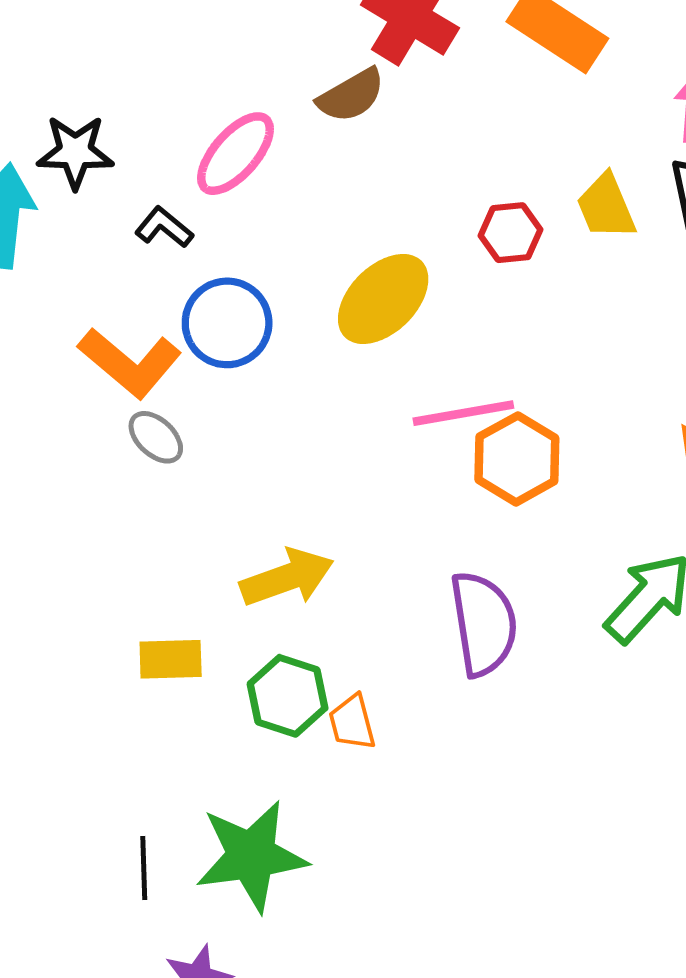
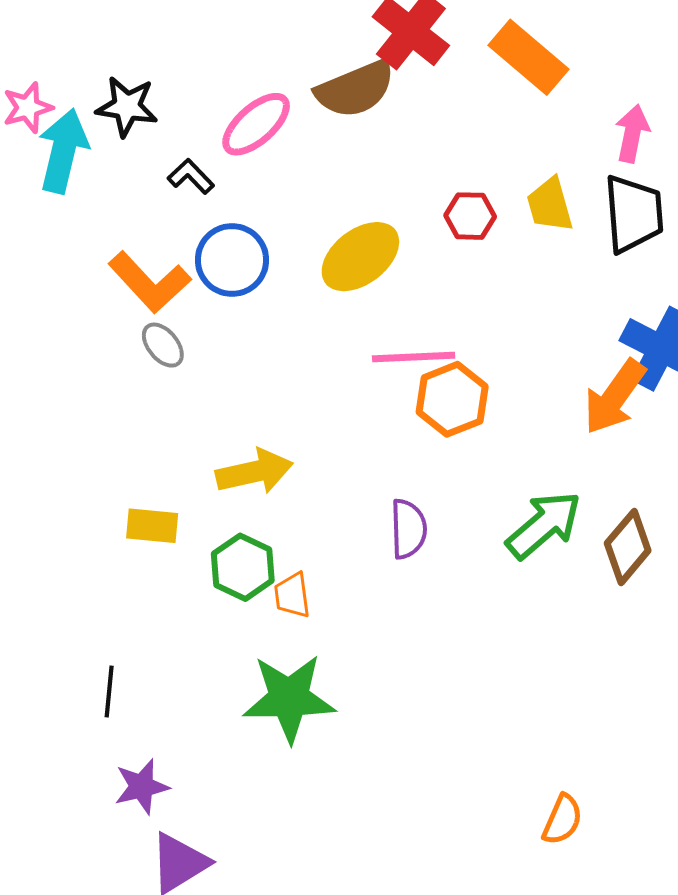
brown semicircle: (351, 95) -> (355, 89), size x1.4
purple semicircle: (484, 624) -> (408, 529), size x0.7
green star: (251, 856) -> (289, 698), moved

